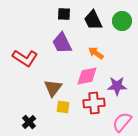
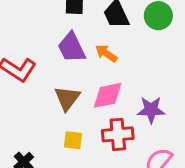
orange arrow: (96, 53) -> (106, 53), moved
brown triangle: (53, 88) -> (67, 98), moved

